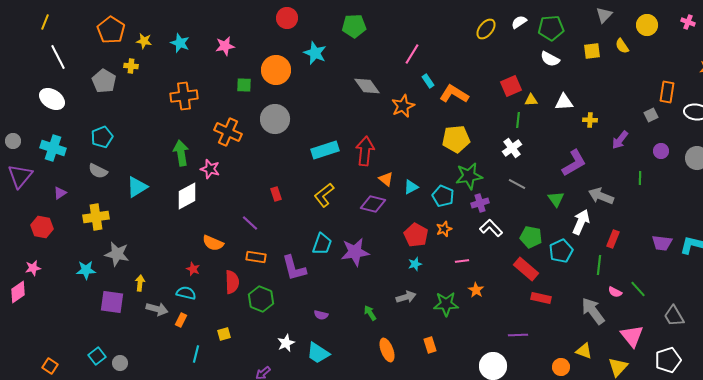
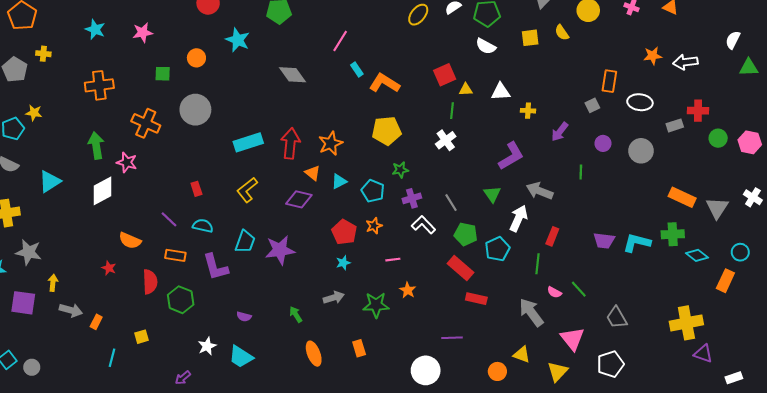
yellow star: (144, 41) -> (34, 113), moved
orange circle: (276, 70) -> (196, 58), size x0.6
orange star: (403, 106) -> (331, 143), moved
green star: (469, 176) -> (400, 170), size x0.6
gray line: (517, 184) -> (451, 203), moved, turned 30
cyan semicircle: (186, 293) -> (203, 226), moved

